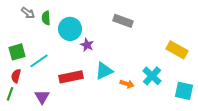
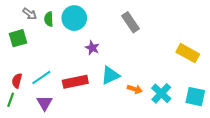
gray rectangle: (123, 21) -> (130, 22), turned 36
cyan circle: (70, 29) -> (74, 18), moved
green square: (17, 52) -> (18, 38), moved
cyan line: (39, 61) -> (41, 77), moved
cyan cross: (152, 76) -> (161, 93), moved

